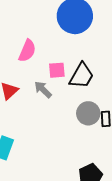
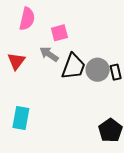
black trapezoid: (81, 76) -> (73, 66), moved

